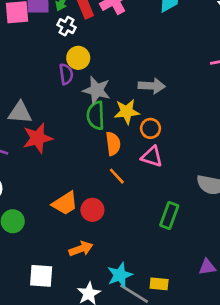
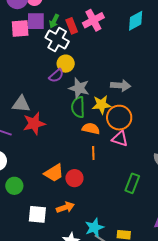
white cross: (66, 26) -> (57, 40), size x1.6
purple semicircle: (66, 74) -> (56, 76), turned 56
orange circle: (150, 128) -> (119, 118), size x1.6
orange semicircle: (113, 144) -> (91, 129), turned -72
orange line: (117, 176) -> (93, 153), turned 40
white square: (41, 276) -> (37, 214), moved

